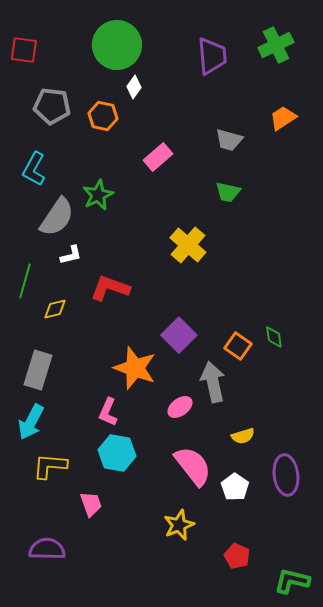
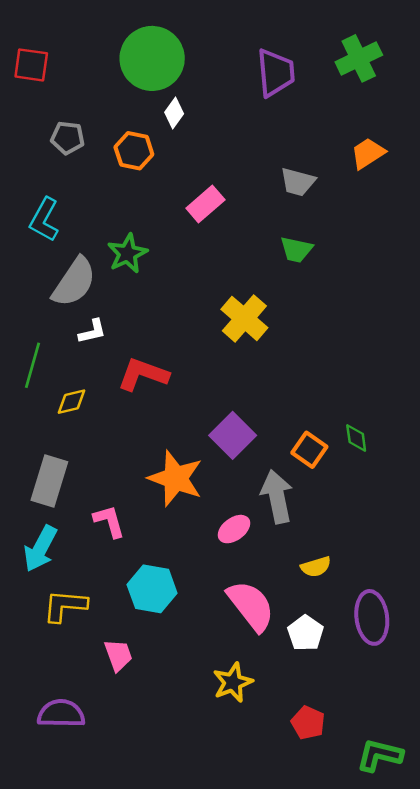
gray pentagon: (52, 106) -> (68, 138), size x0.7
pink L-shape: (108, 412) -> (109, 521), moved, turned 140

